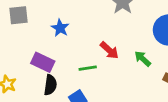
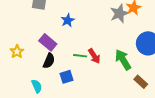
red arrow: (109, 50) -> (94, 56), moved
green arrow: (143, 59) -> (123, 60), size x1.5

